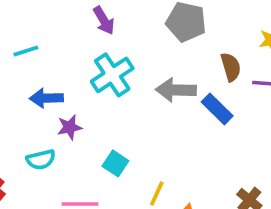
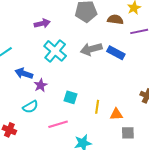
purple arrow: (104, 20) -> (42, 23), turned -56
brown semicircle: (231, 67) -> (115, 20), moved, turned -49
blue arrow: (46, 98) -> (24, 73), turned 36

